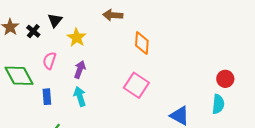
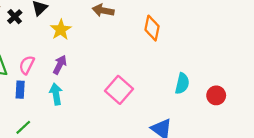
orange diamond: (142, 43) -> (152, 28), moved
pink semicircle: (49, 61) -> (27, 65), moved
cyan semicircle: (218, 104) -> (182, 84), moved

